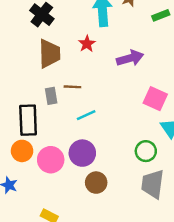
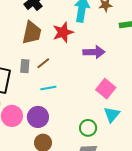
red star: (87, 44) -> (63, 32), size x1.5
brown line: (72, 87) -> (43, 63), turned -56

